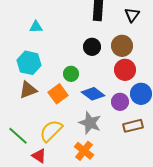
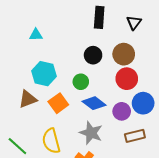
cyan hexagon: (29, 63) -> (44, 74), moved
green circle: (71, 74) -> (81, 82), moved
yellow semicircle: (51, 131) -> (51, 141), turned -60

